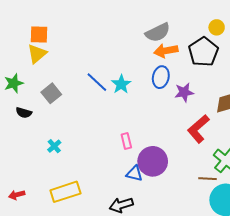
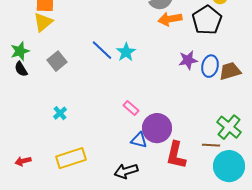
blue ellipse: (161, 77) -> (210, 66), moved
black semicircle: (24, 113) -> (21, 69), moved, turned 42
red L-shape: (198, 129) -> (176, 155), moved, turned -36
pink rectangle: (126, 141) -> (131, 108), turned -35

